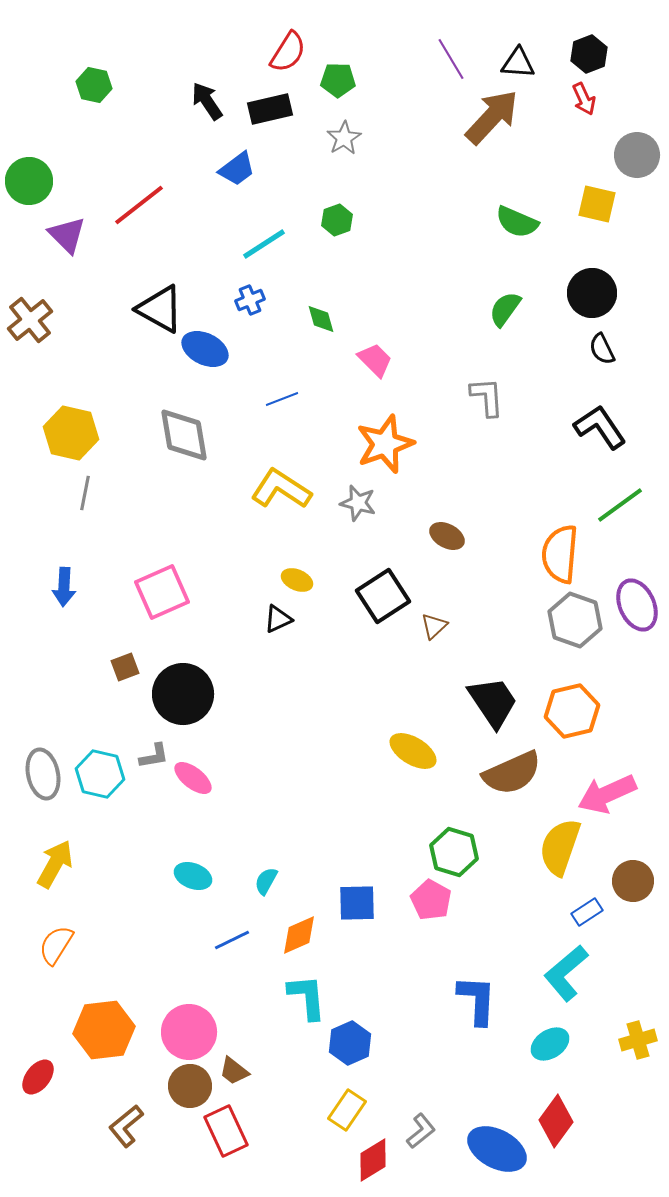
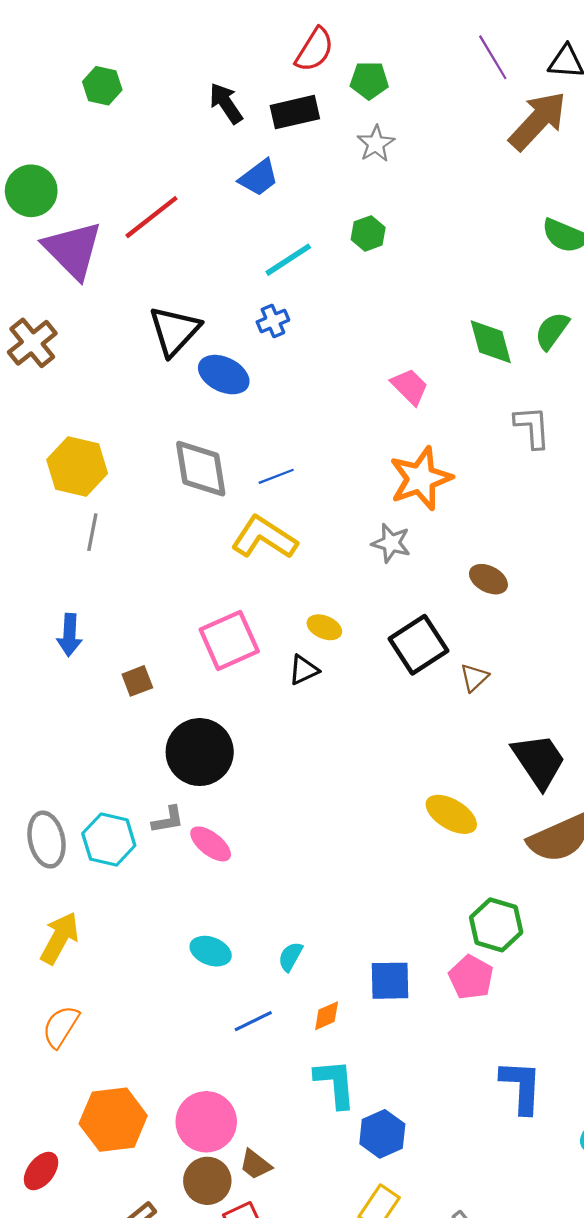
purple triangle: (67, 235) -> (73, 250), size x1.5
black triangle: (160, 309) -> (174, 331), turned 44
green diamond: (321, 319) -> (491, 342), moved, size x1.5
blue line: (282, 399) -> (276, 476), moved
yellow L-shape: (281, 489) -> (264, 538), moved
pink square: (162, 592) -> (229, 640), moved
brown square: (125, 667) -> (137, 681), moved
orange diamond: (299, 935) -> (327, 1016), size x0.7

